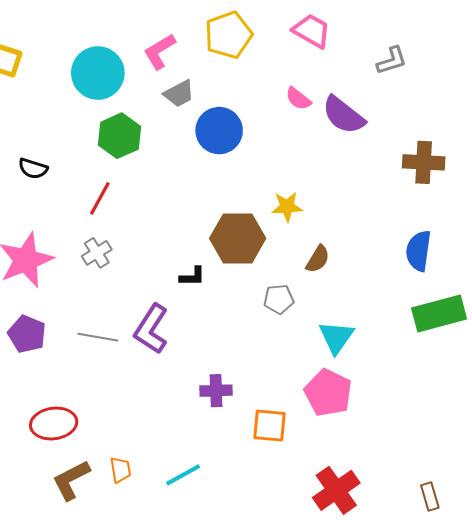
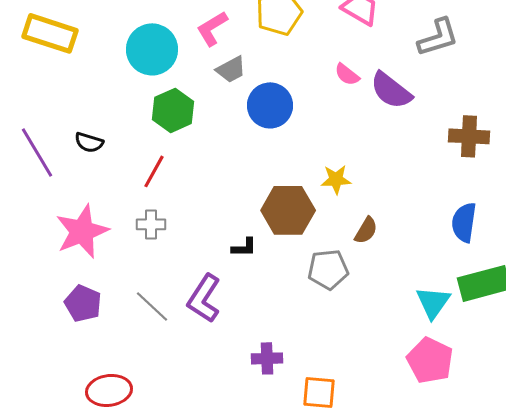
gray L-shape: (392, 61) -> (438, 37), size x1.4
gray cross: (97, 253) -> (151, 224), turned 32
gray pentagon: (279, 299) -> (328, 269), size x1.4
gray line: (98, 337) -> (152, 306), turned 33
cyan triangle: (336, 337) -> (433, 302), moved
pink pentagon: (328, 393) -> (430, 360), moved

